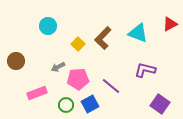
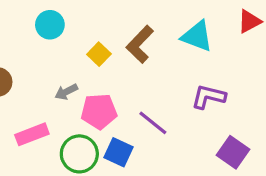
blue square: (90, 104) -> (119, 152), turned -36
green circle: (66, 105) -> (79, 154), size x1.5

